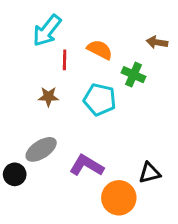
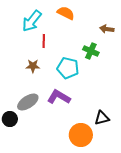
orange semicircle: (100, 50) -> (66, 13), moved
purple L-shape: (87, 166) -> (59, 97), moved

